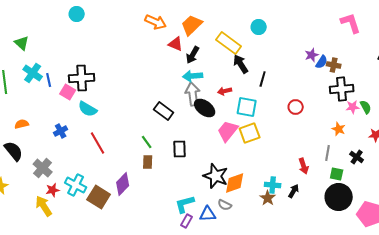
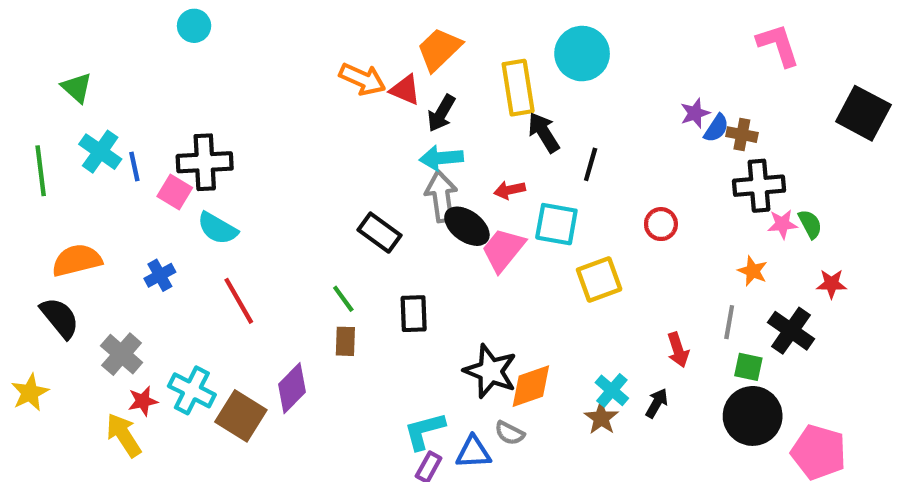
orange arrow: (156, 22) -> (362, 79), moved
cyan circle: (259, 27) -> (582, 54), size x1.6
yellow rectangle: (229, 43) -> (518, 88), turned 45
orange semicircle: (22, 124) -> (77, 260), size x1.6
pink trapezoid: (228, 131) -> (503, 250), moved
yellow square: (250, 133) -> (599, 280), moved
black cross: (357, 157) -> (791, 331), size x1.5
cyan cross: (273, 185) -> (612, 390), turned 35

